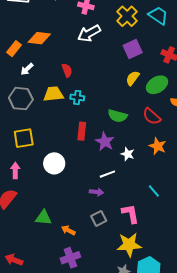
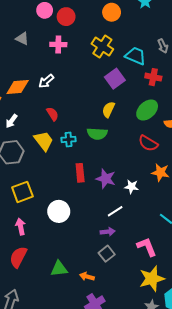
cyan trapezoid: (158, 16) -> (136, 56), moved
white arrow: (89, 33) -> (46, 81), moved, size x0.7
yellow semicircle: (133, 78) -> (108, 110), moved
yellow trapezoid: (53, 94) -> (44, 141), turned 70
green semicircle: (118, 116) -> (97, 134), moved
gray square: (99, 218) -> (107, 254), moved

